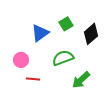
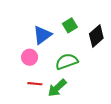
pink circle: (21, 60) -> (30, 57), moved
green arrow: (81, 80) -> (57, 88), moved

